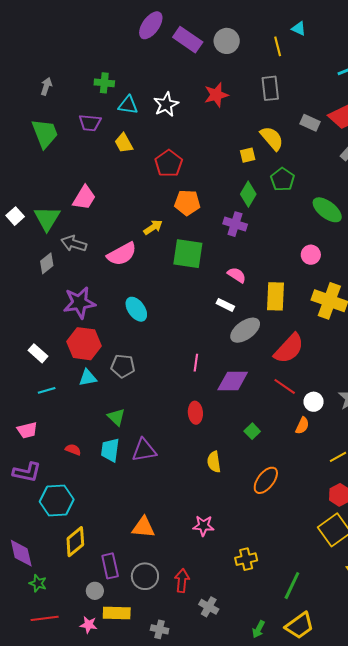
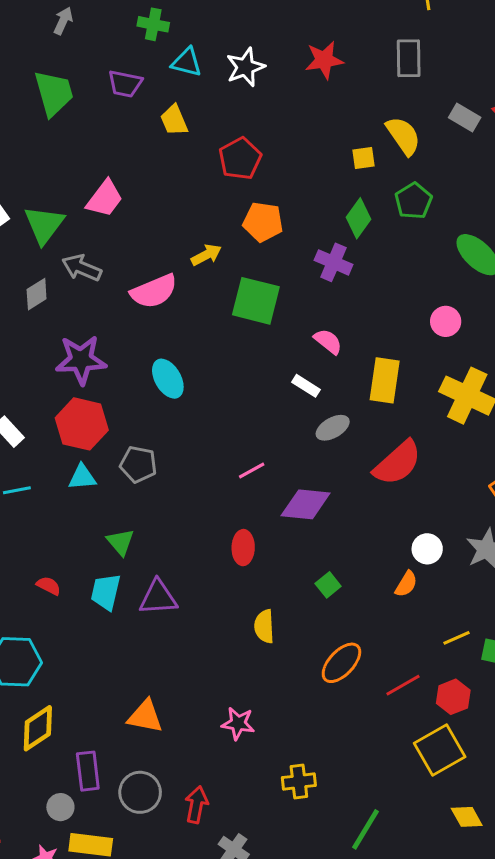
gray ellipse: (245, 330) -> (333, 428), size x0.7
pink line: (196, 363) -> (252, 470), turned 48
red line: (285, 386) -> (403, 685), moved, turned -70

